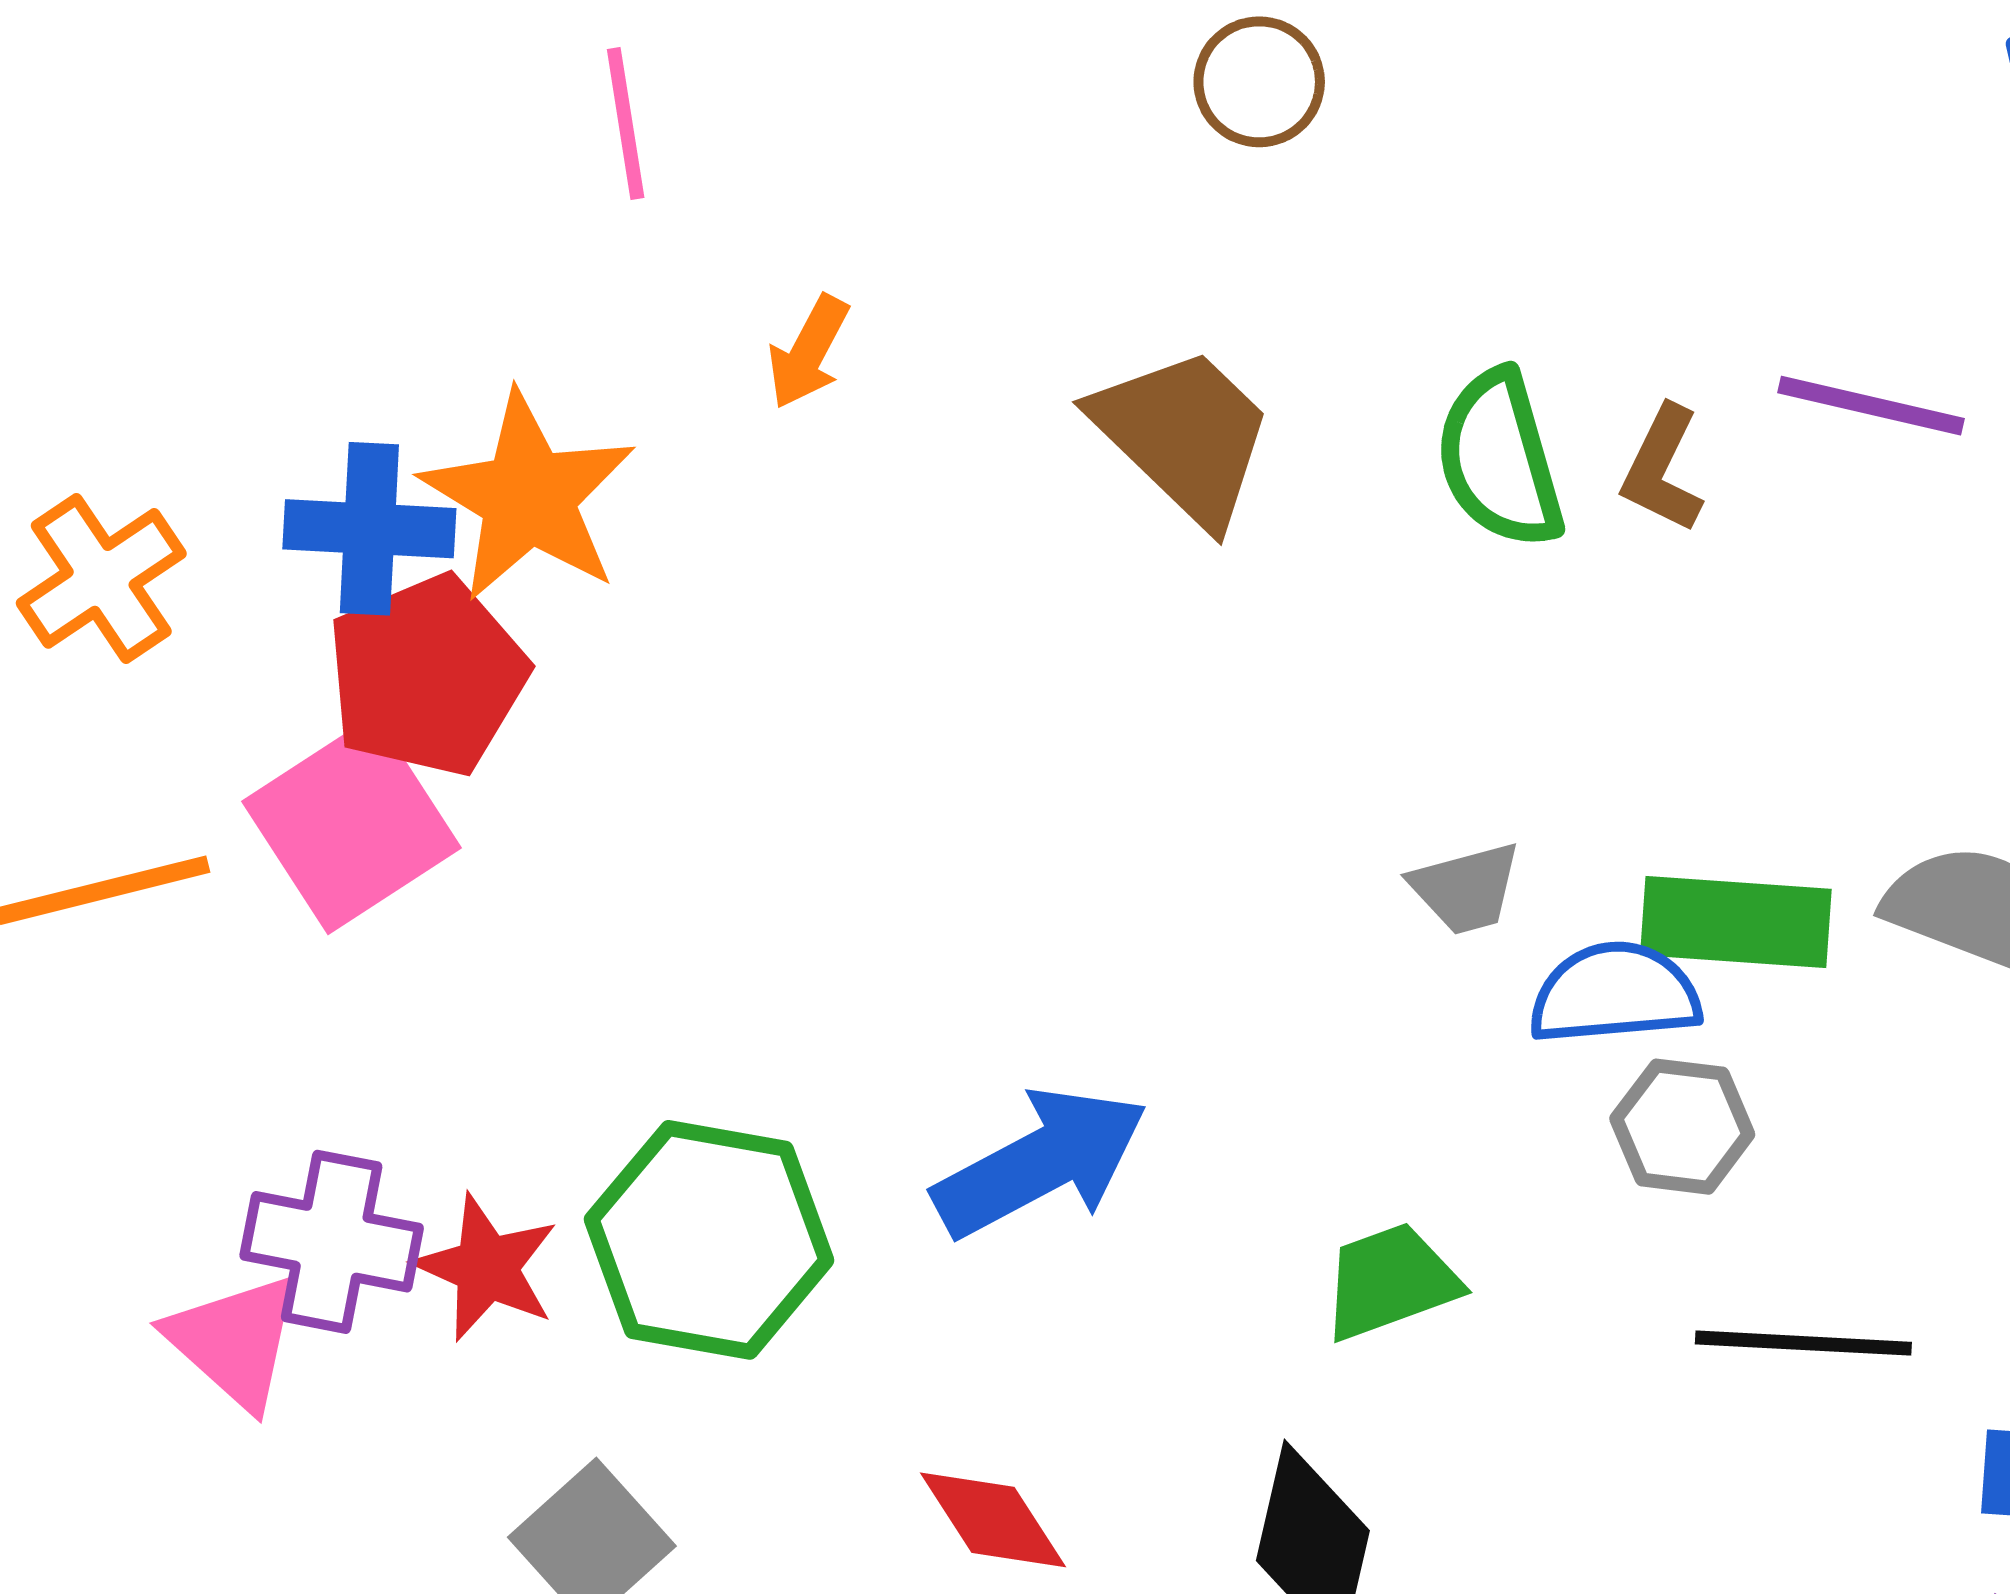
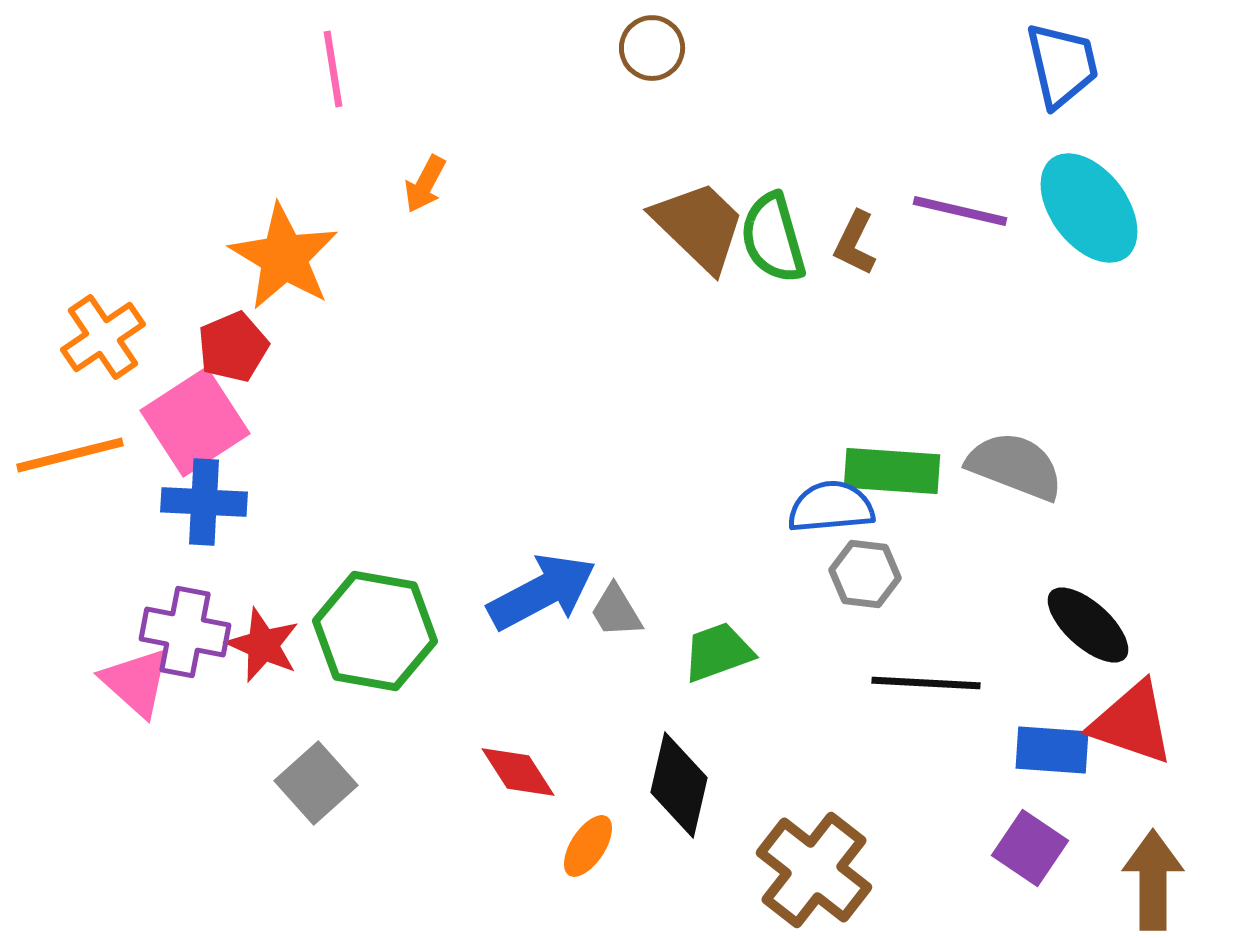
brown trapezoid: (1184, 435) -> (699, 226), moved
blue cross: (369, 529) -> (204, 502), moved
orange cross: (101, 578) -> (103, 337), moved
red pentagon: (427, 676) -> (233, 347), size x0.7
gray trapezoid: (1466, 888) -> (616, 611), moved, turned 74

